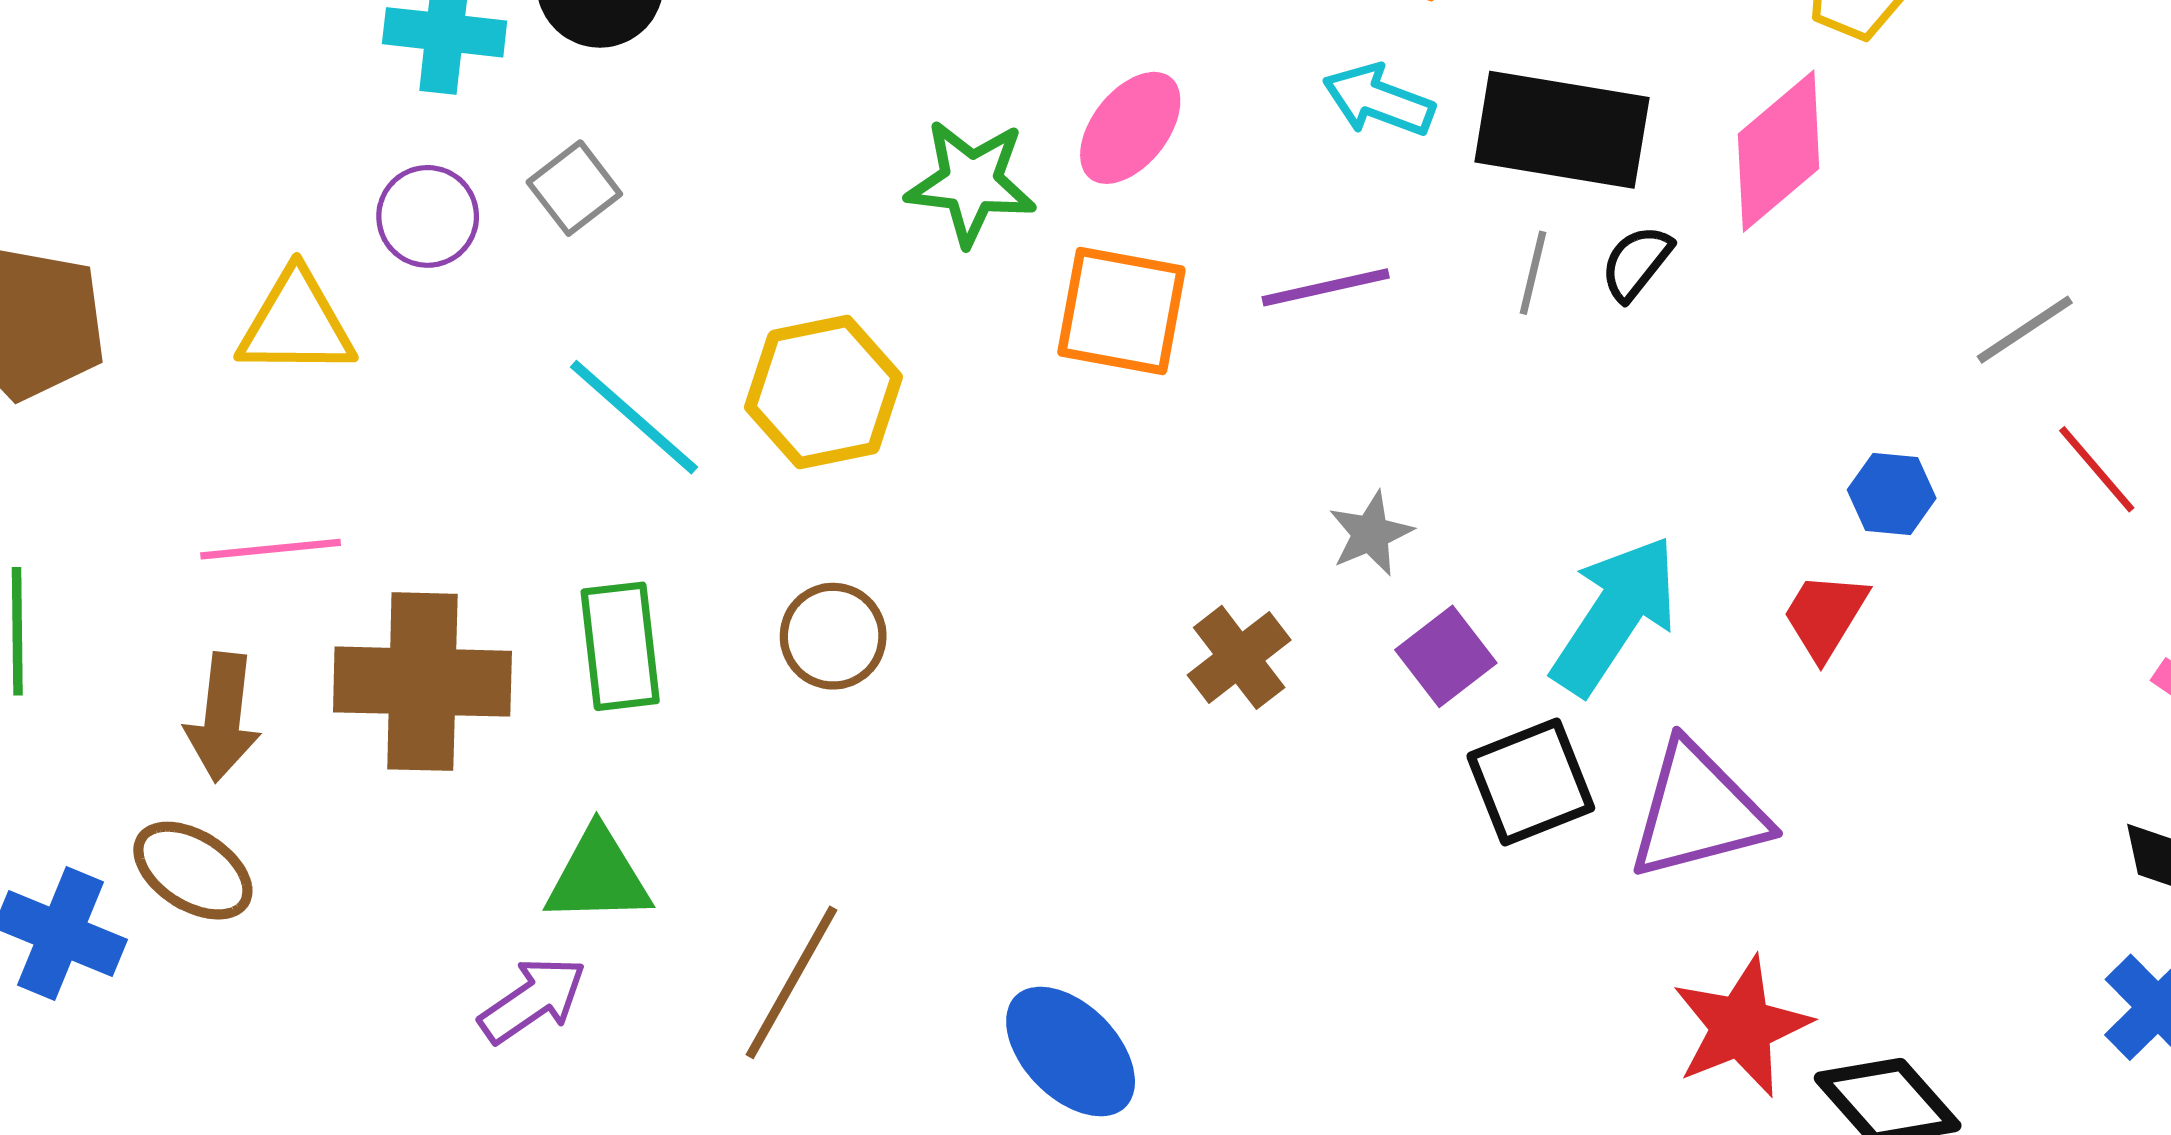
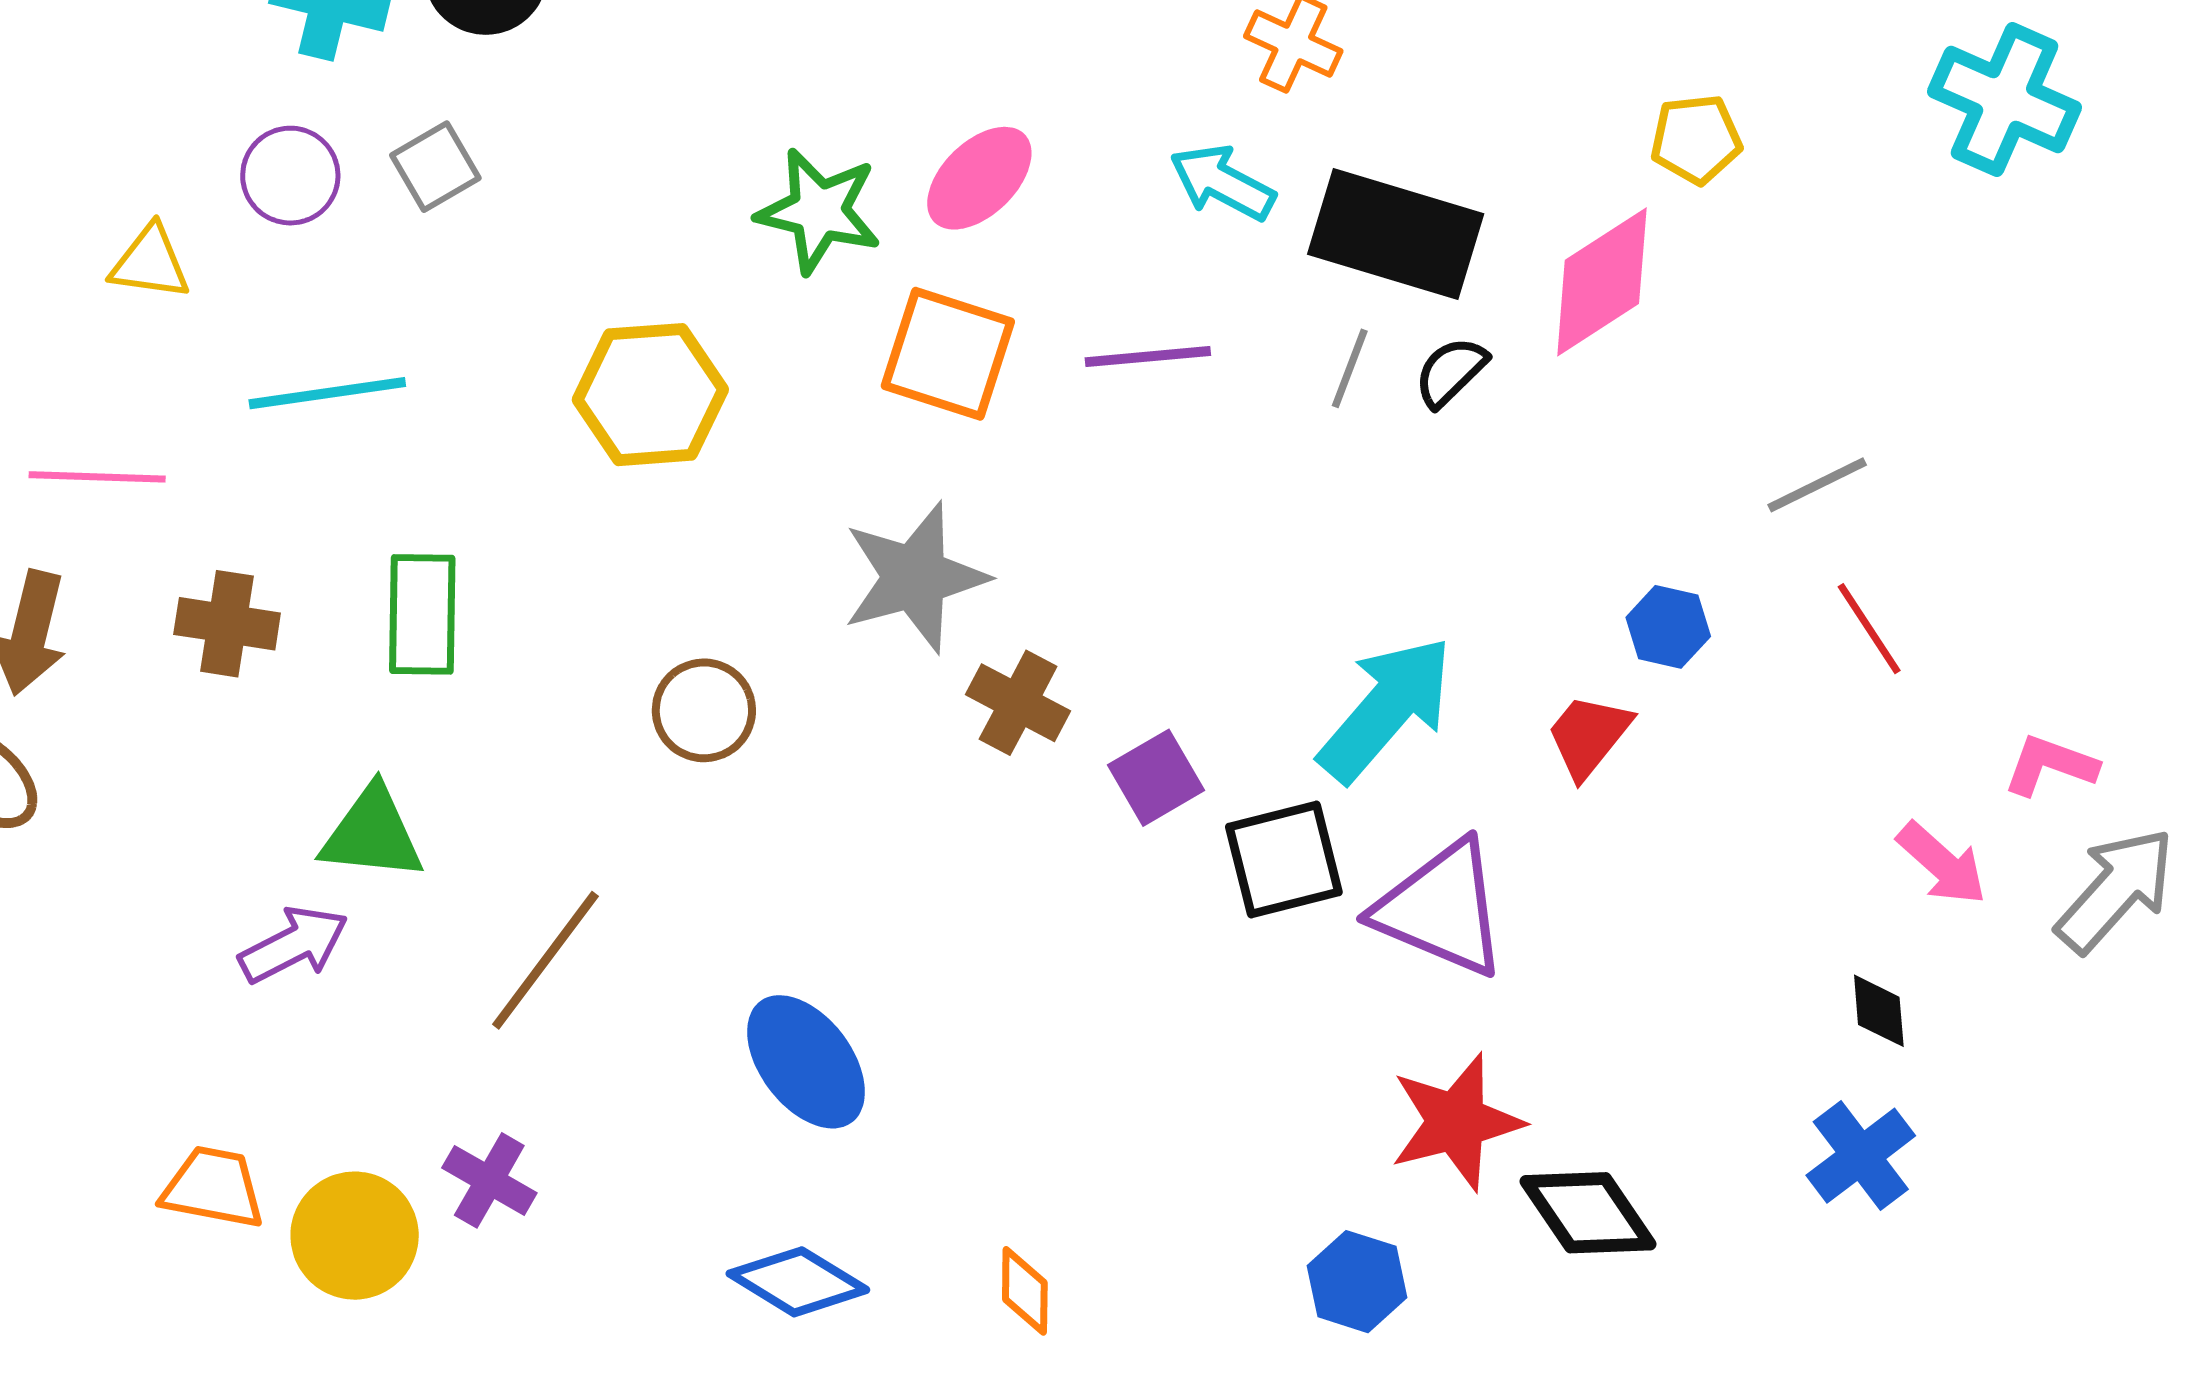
yellow triangle: (296, 324) -> (150, 263), size x0.7
cyan line: (634, 417) -> (327, 393), moved, turned -57
gray star: (1371, 534) -> (915, 577), moved, size x1.8
brown circle: (833, 636) -> (704, 710), moved
purple square: (1446, 656) -> (1156, 778), moved
brown cross: (1239, 657) -> (1018, 703), turned -32
brown cross: (422, 682) -> (227, 624), size x0.6
purple triangle: (1698, 811) -> (1441, 909), turned 30

